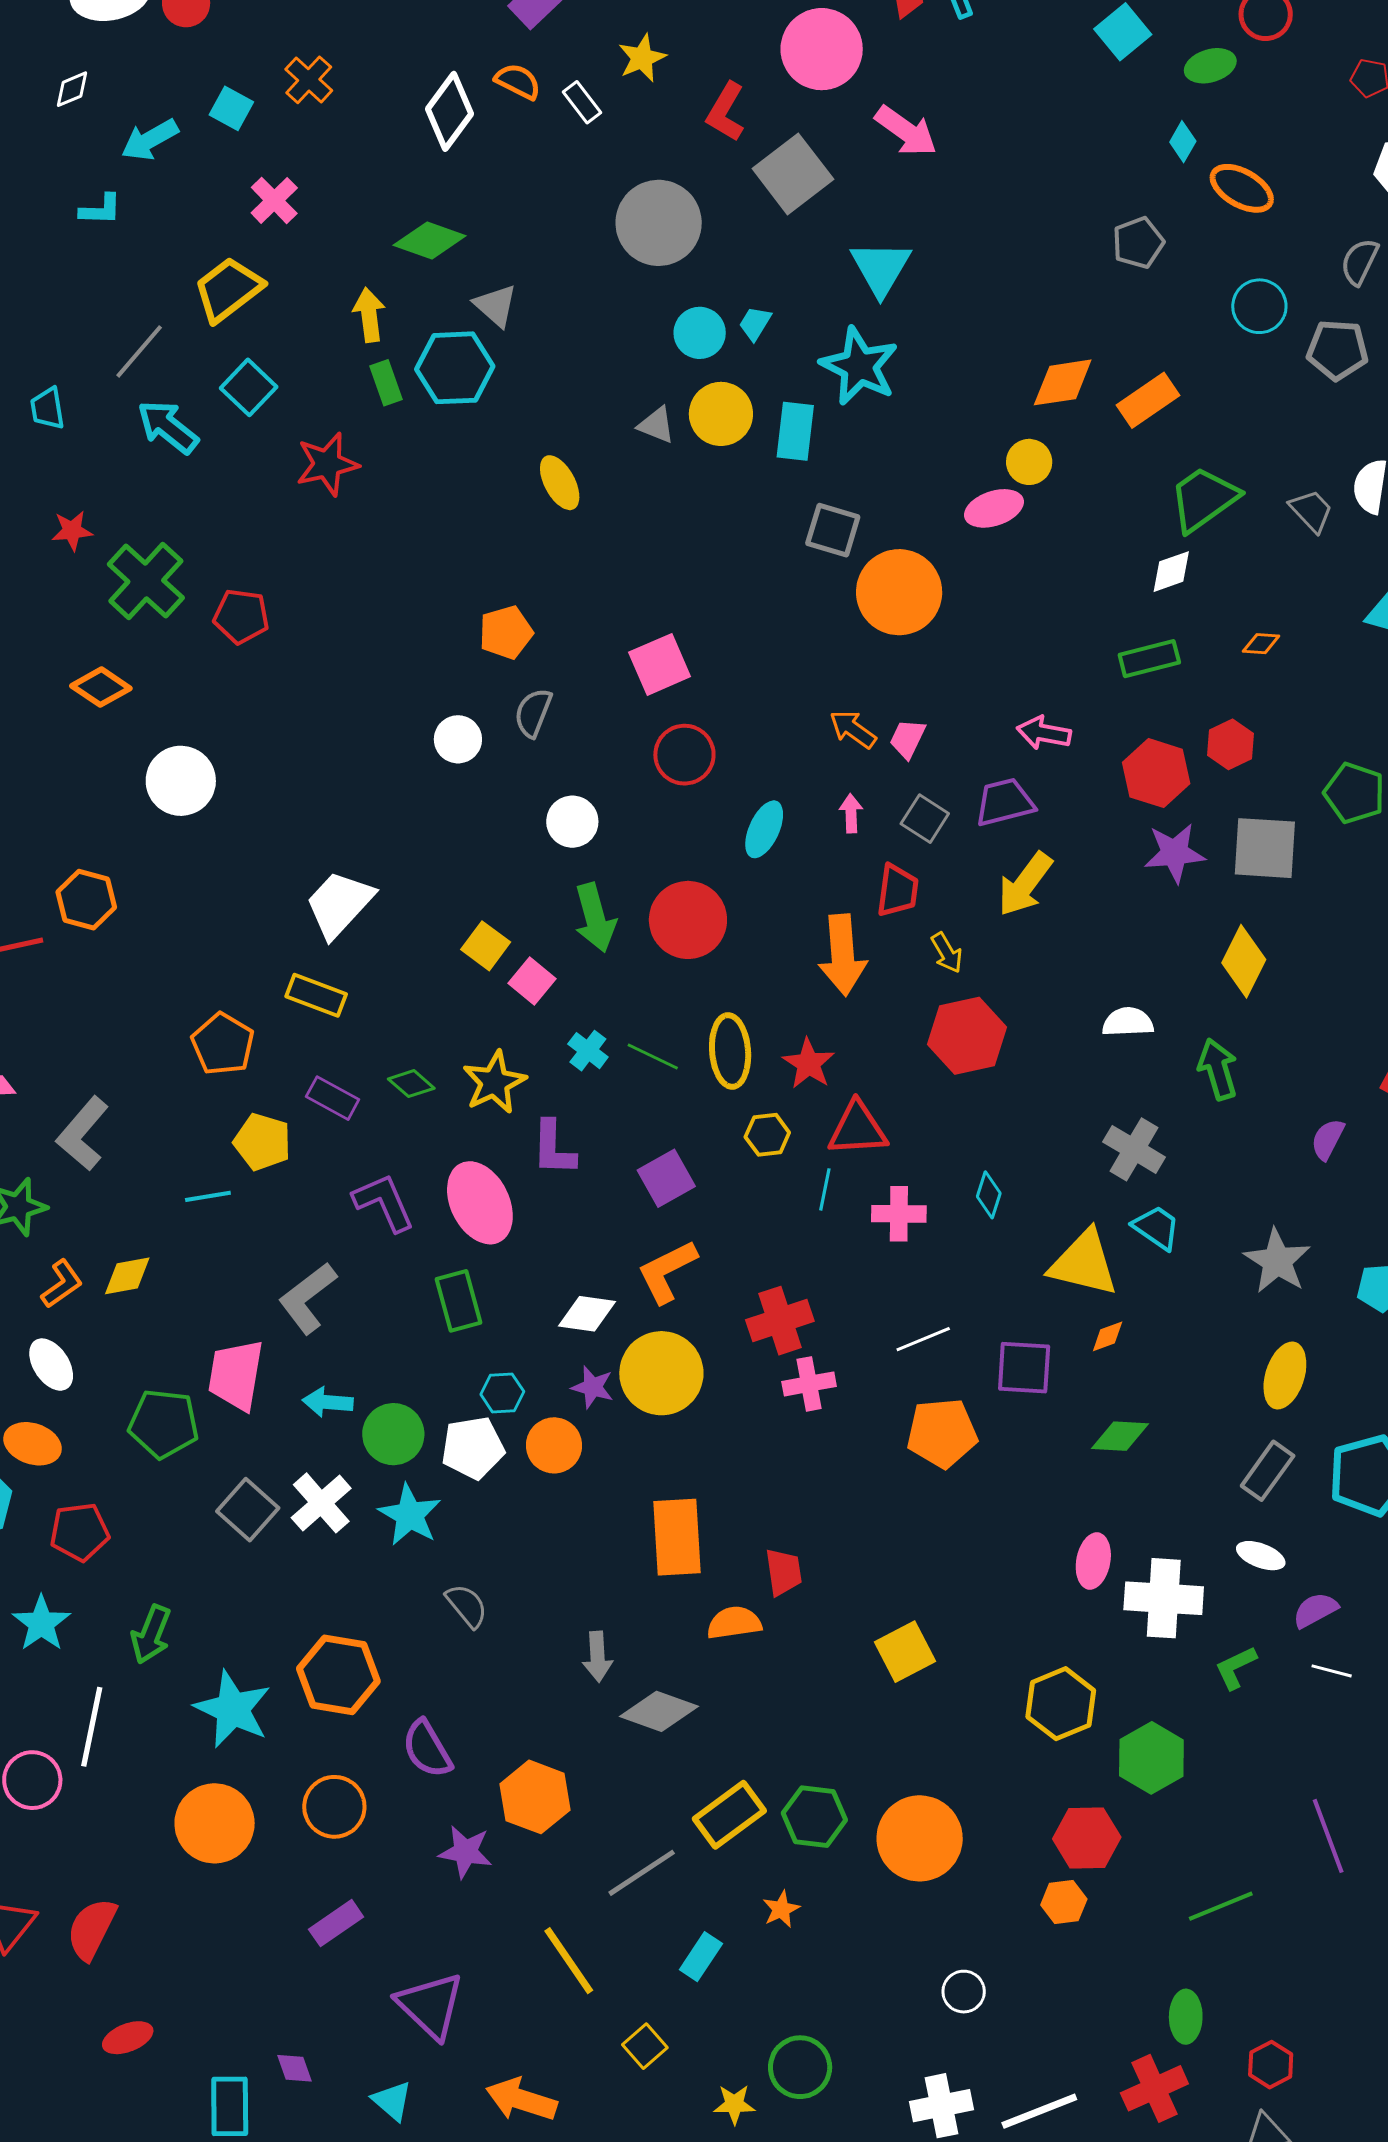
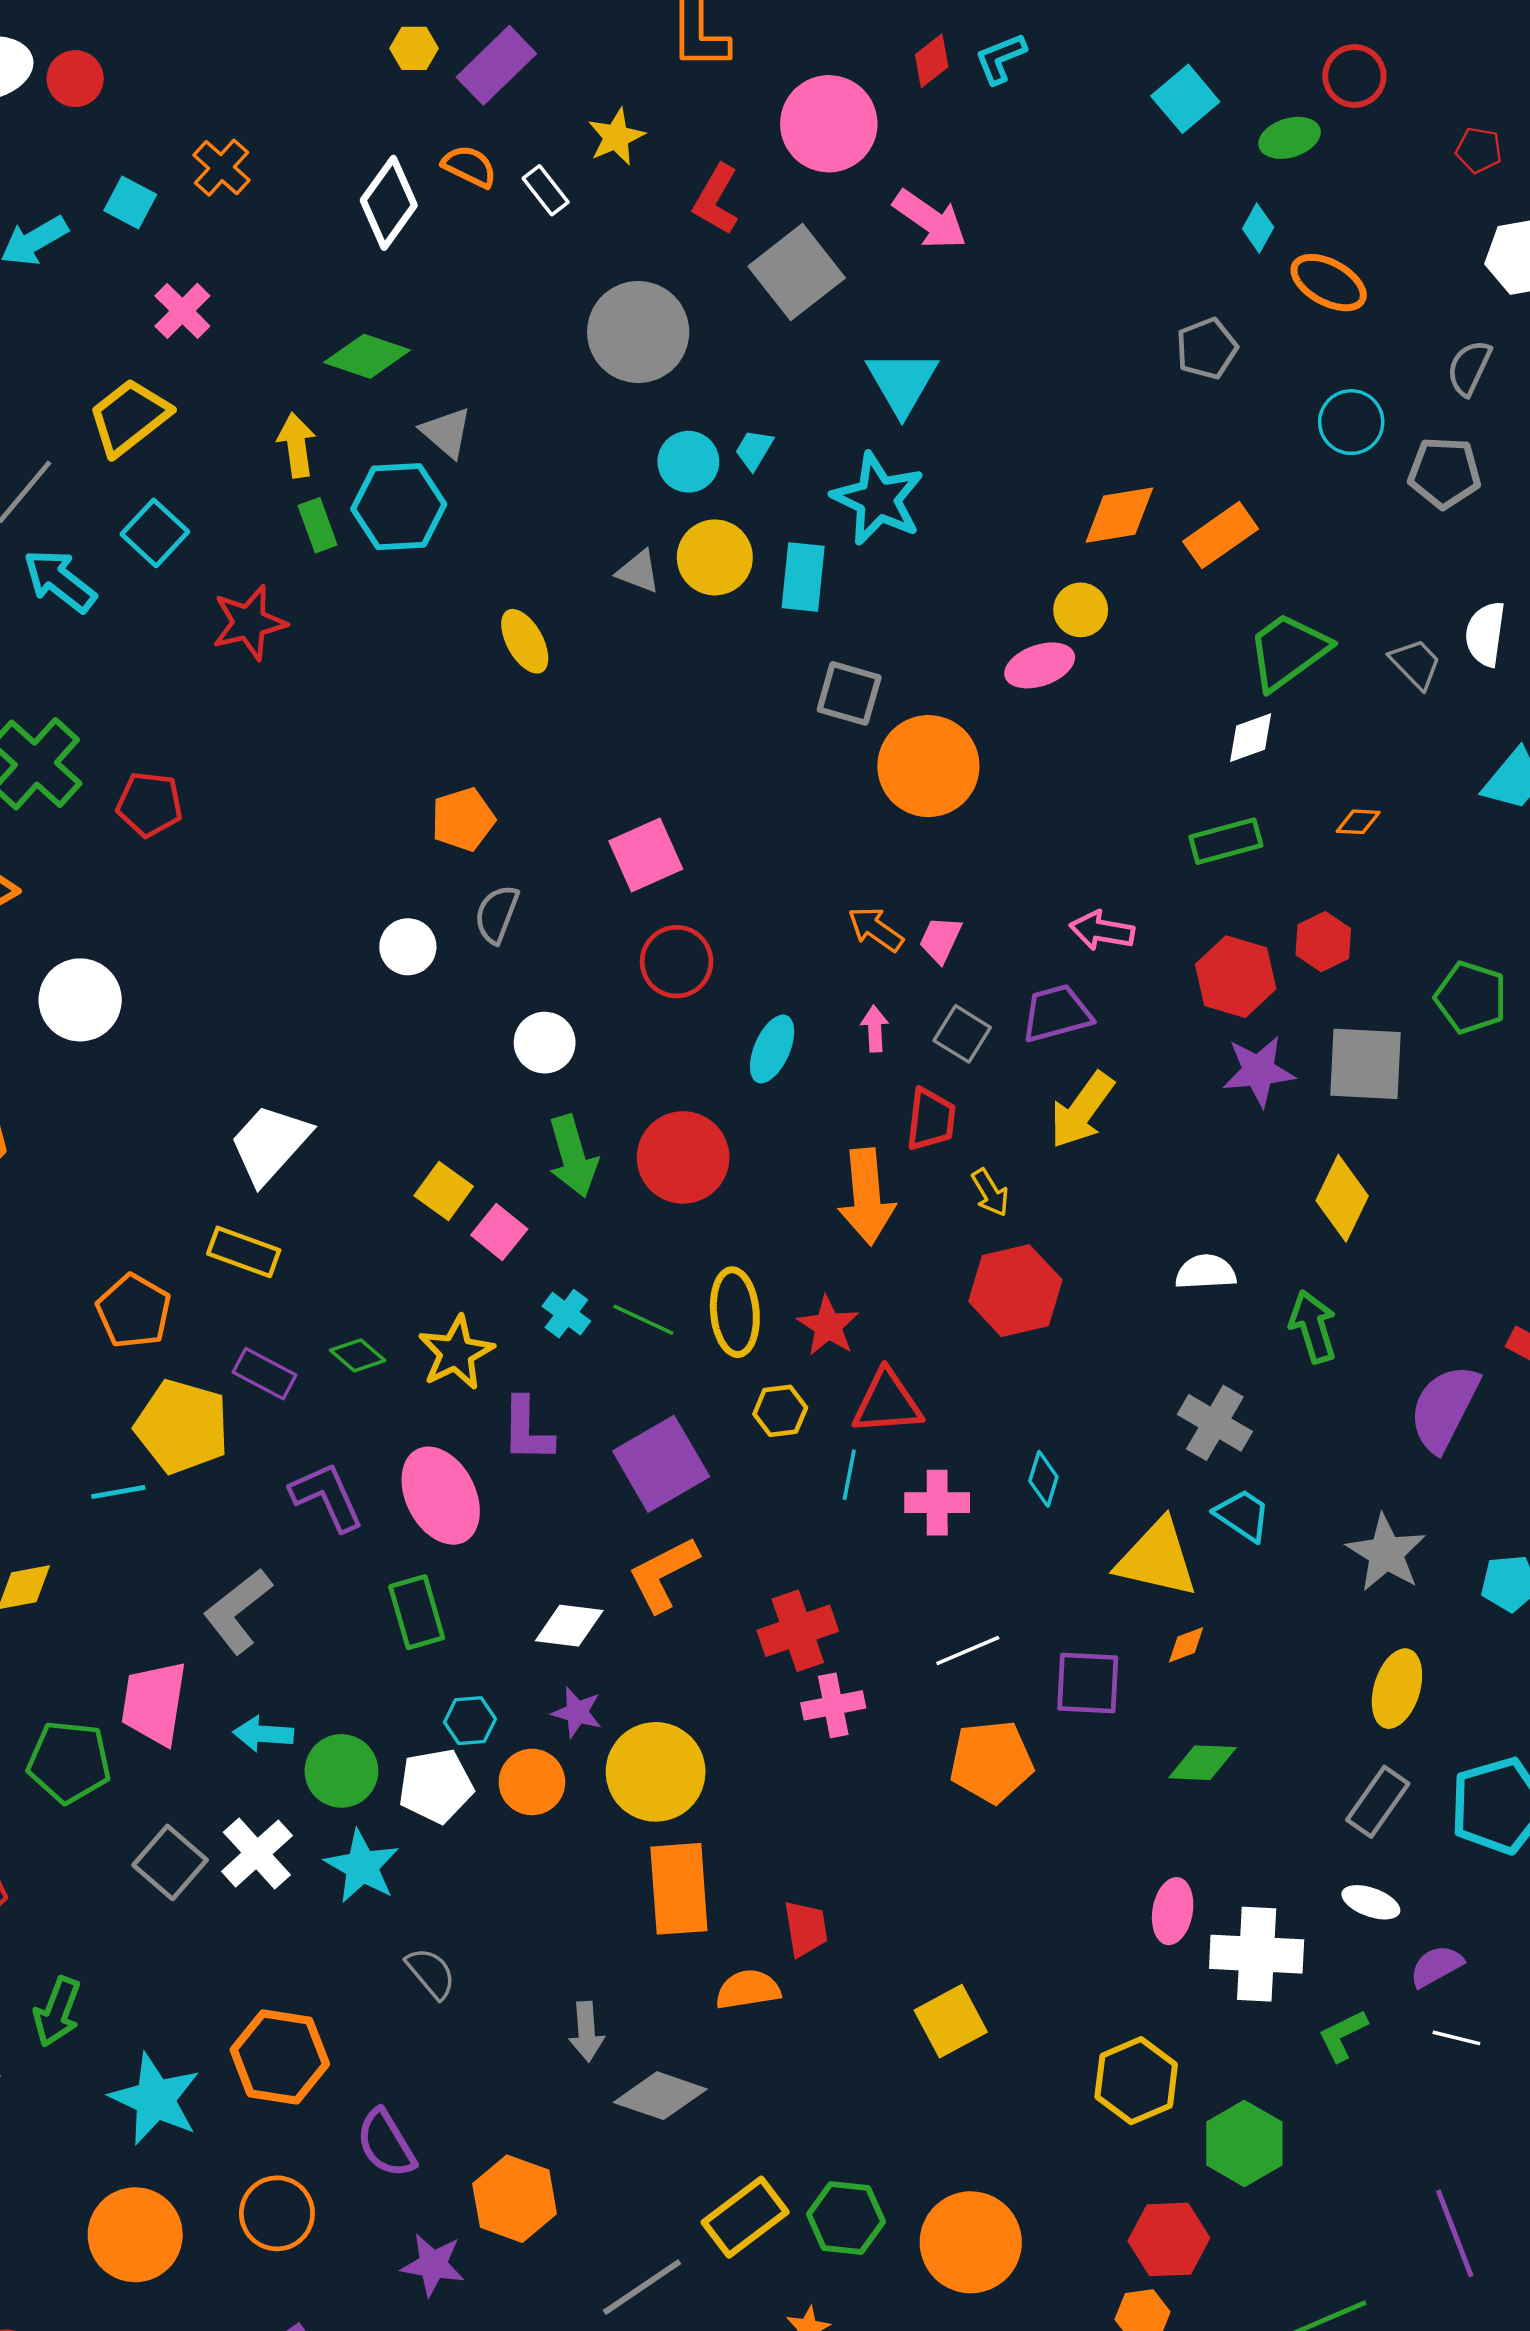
purple semicircle: (1328, 1139) -> (1444, 1408), size x1.8
yellow pentagon: (262, 1142) -> (182, 1427), size x1.4
purple square: (666, 1178) -> (661, 1464), size x1.4
yellow circle: (661, 1373) -> (656, 1772), moved

